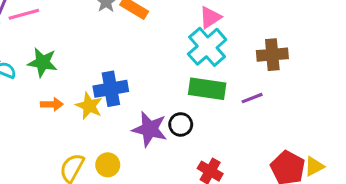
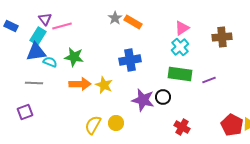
cyan cross: (207, 47) -> (180, 47), size x0.7
brown cross: (272, 55) -> (222, 37), moved
blue cross: (111, 89) -> (130, 60), moved
orange arrow: (52, 104) -> (80, 84), size x1.5

